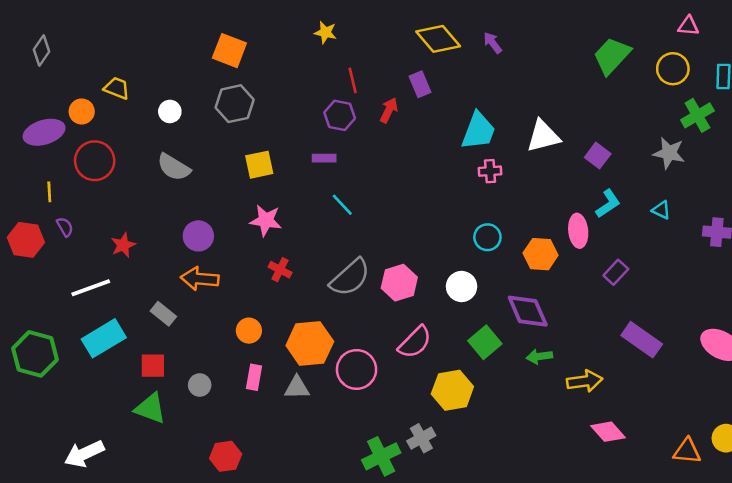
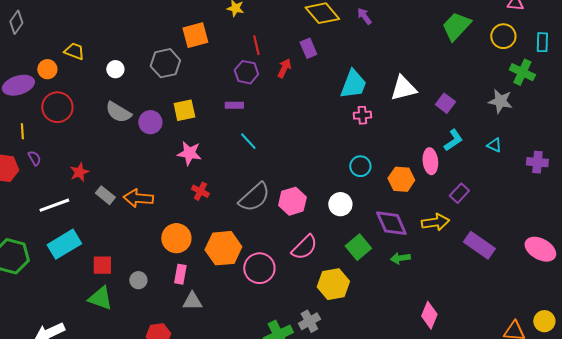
orange square: (229, 51) -> (195, 35), moved, turned -36
green cross: (697, 115) -> (522, 72), turned -35
purple circle: (198, 236) -> (150, 122), moved
gray rectangle: (163, 314) -> (105, 195), moved
orange circle: (249, 331) -> (176, 238), size x1.5
yellow arrow: (585, 381) -> (435, 222), moved
gray triangle: (297, 388) -> (192, 301), moved
pink diamond: (608, 432) -> (429, 315), moved, turned 64

